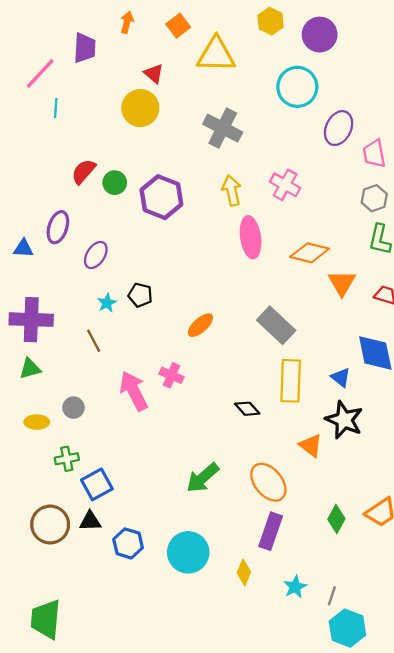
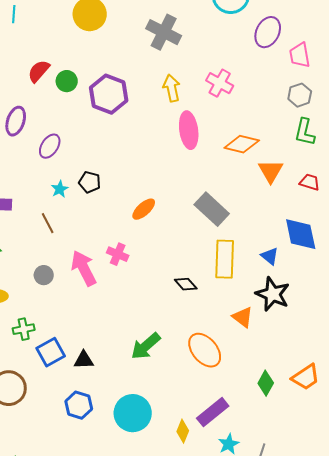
gray circle: (74, 408) -> (44, 275), moved
black triangle: (90, 521) -> (84, 360), moved
purple rectangle: (271, 531) -> (213, 412), moved, turned 32

